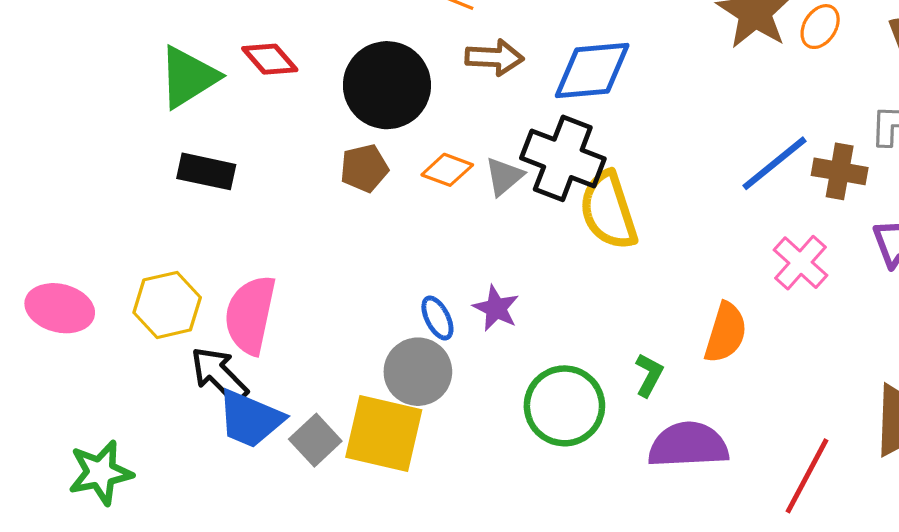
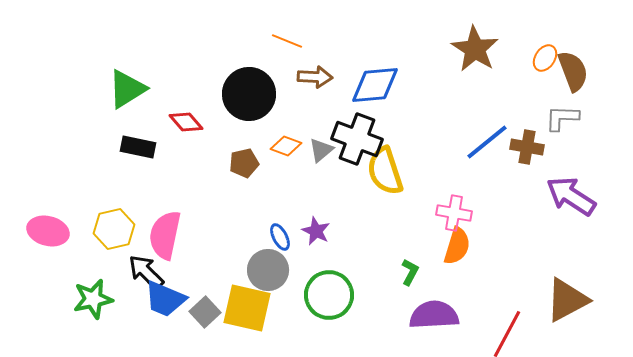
orange ellipse: (820, 27) -> (545, 58), moved
red diamond: (270, 59) -> (186, 122), moved
brown pentagon: (364, 168) -> (244, 163), moved
pink cross: (801, 263) -> (454, 213), moved, turned -32
green circle: (564, 406) -> (329, 295), moved
green star: (100, 473) -> (93, 299), moved

